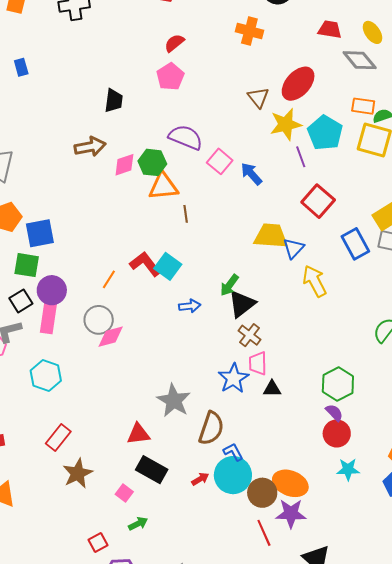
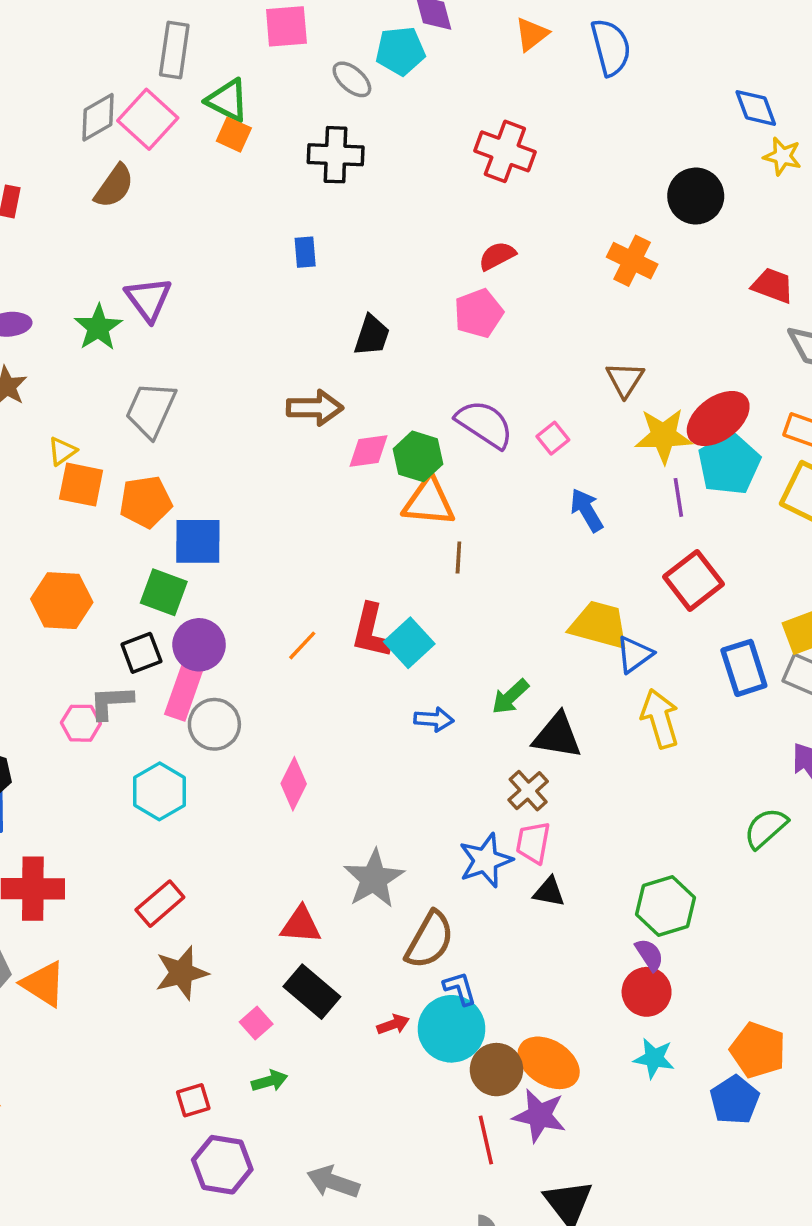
blue rectangle: (21, 67) -> (305, 252), moved
red ellipse: (298, 84) -> (718, 419), moved
pink square: (220, 161) -> (553, 438), moved, size x0.7
red L-shape: (145, 264) -> (371, 631), turned -140
black triangle: (242, 304) -> (557, 736), moved, turned 36
gray circle: (99, 320) -> (214, 724), moved
pink diamond: (111, 337) -> (294, 784), moved, turned -60

